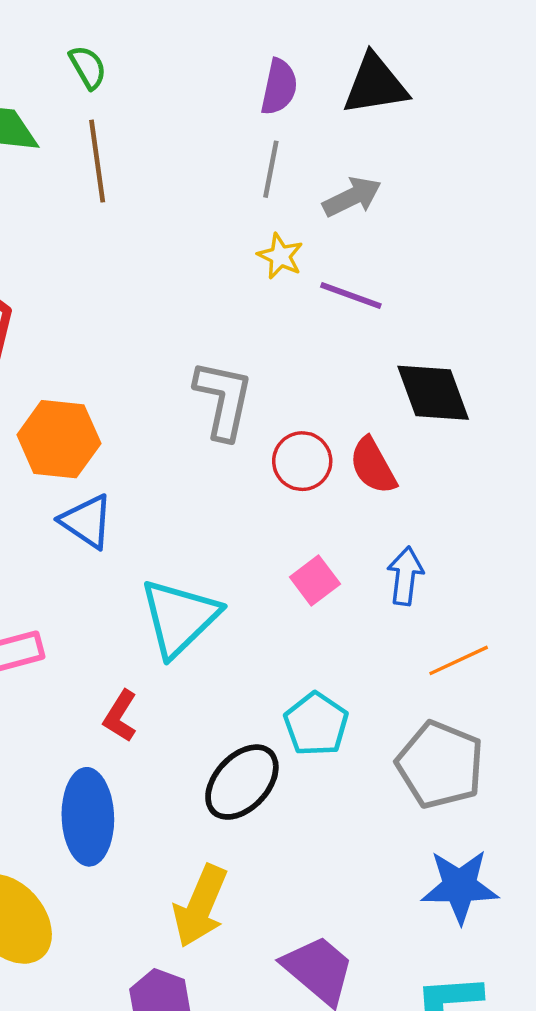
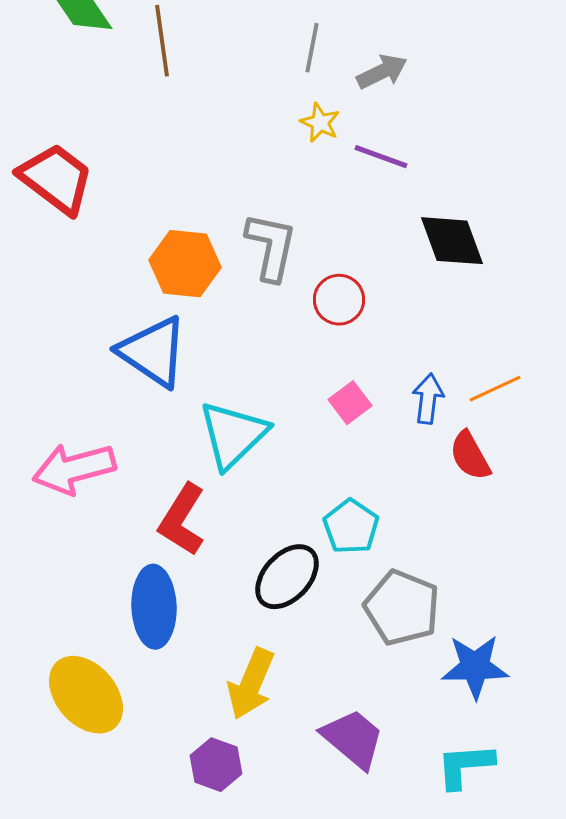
orange hexagon: (59, 439) -> (185, 264), moved
red semicircle: (373, 466) -> (470, 456), moved
blue triangle: (87, 521) -> (153, 352), size x1.5
orange line: (459, 660) -> (495, 389), moved
red L-shape: (120, 716) -> (182, 520), size x1.6
gray pentagon: (440, 765) -> (402, 608), moved

